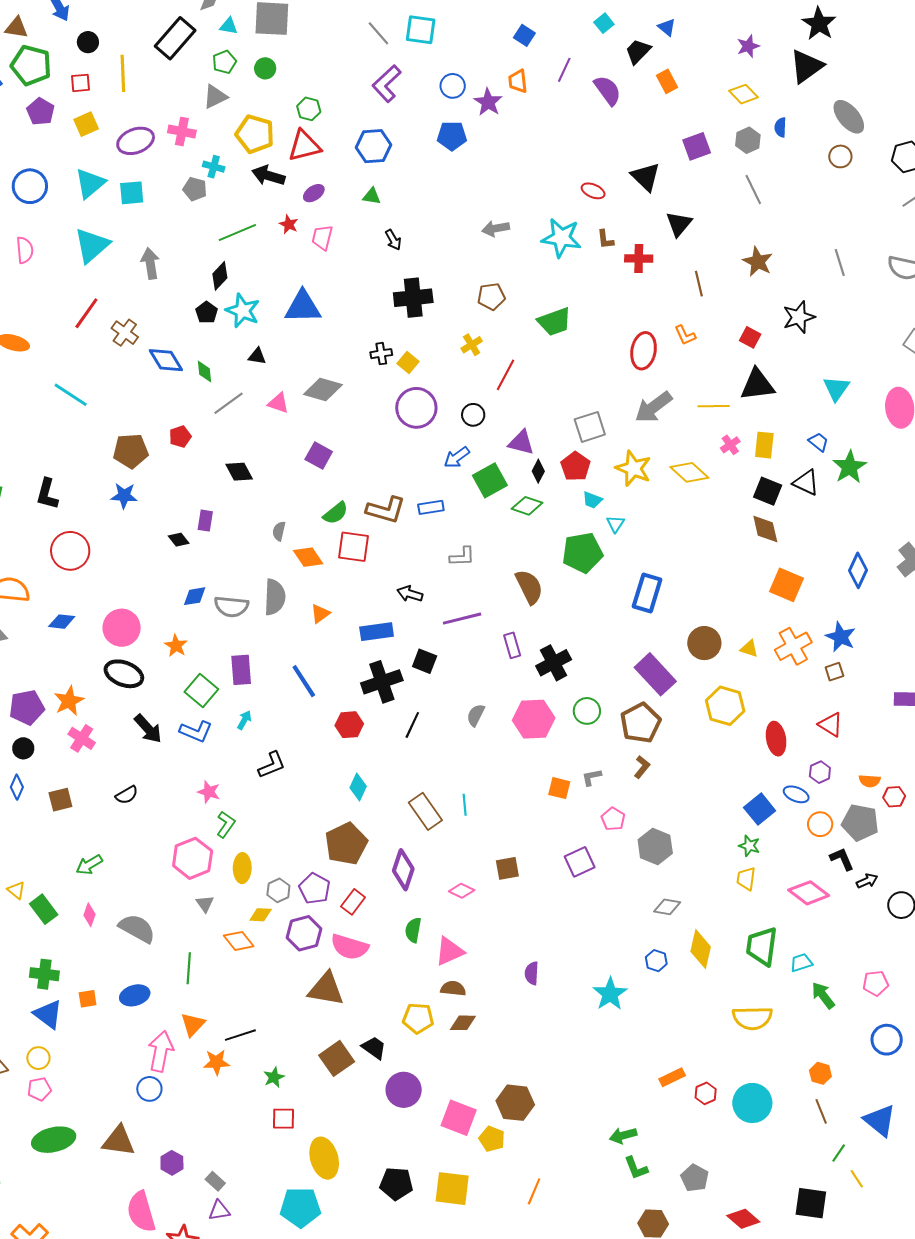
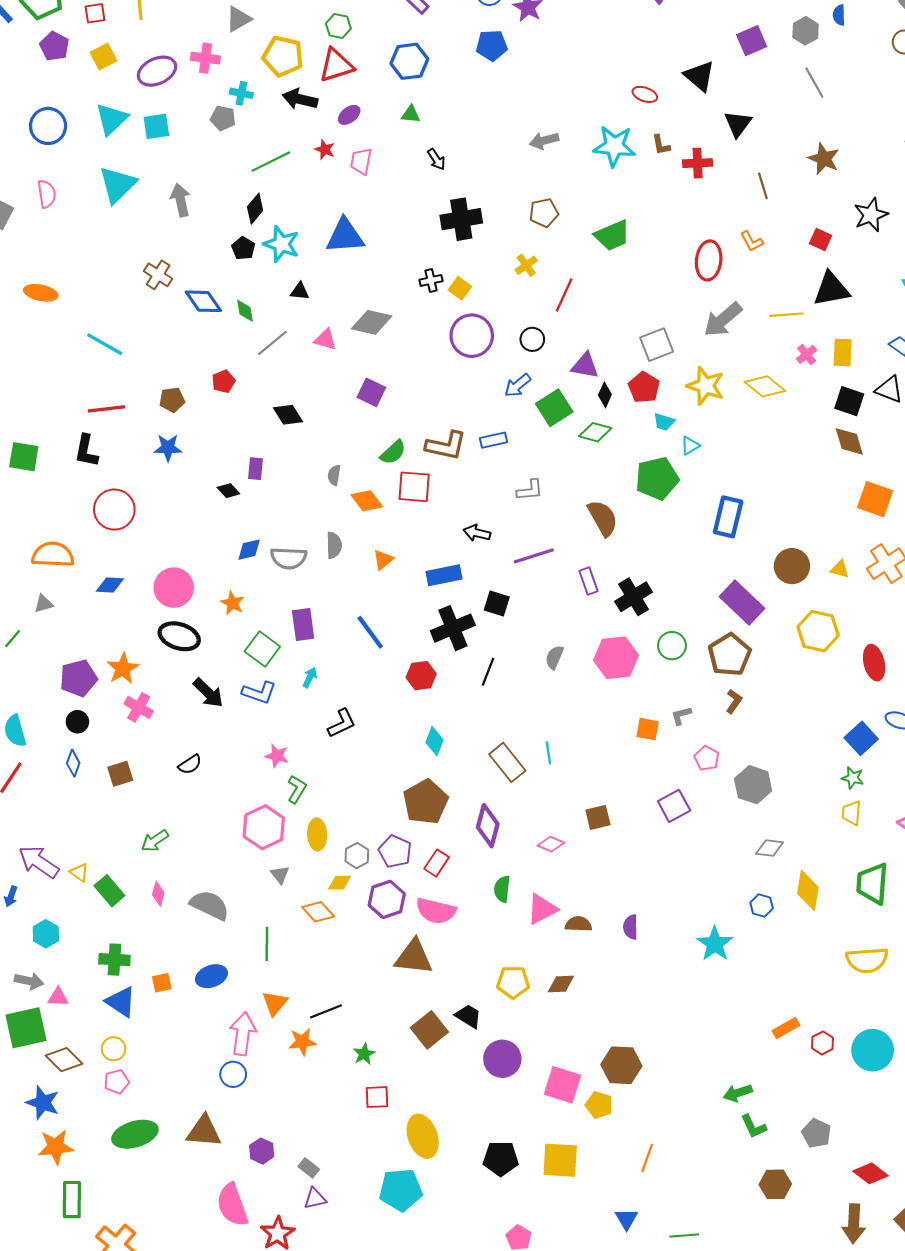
red line: (86, 313) -> (106, 409), moved, turned 52
brown pentagon: (131, 451) -> (172, 400), size x0.7
cyan triangle: (615, 524) -> (690, 446), turned 30
gray semicircle: (275, 597) -> (334, 545), size x0.7
brown semicircle: (453, 988) -> (578, 924), moved

